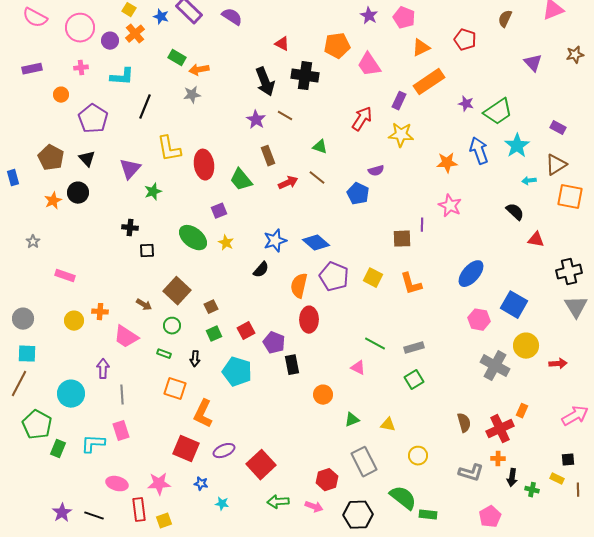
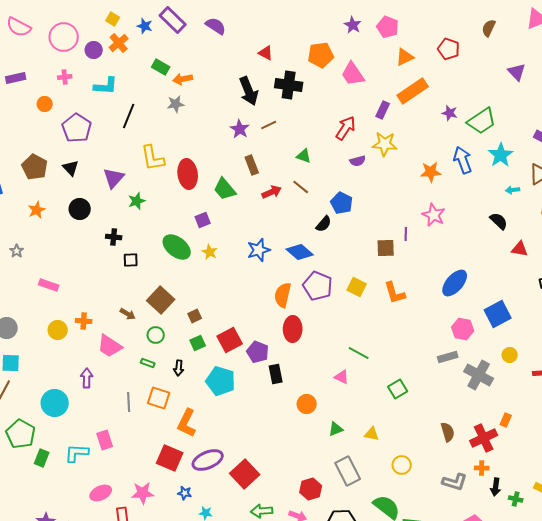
brown line: (285, 116) -> (269, 125), turned -56
purple semicircle: (376, 171) -> (358, 161), moved
black circle: (78, 193) -> (80, 209), moved
black semicircle: (261, 270) -> (324, 224), moved
blue square: (514, 305) -> (498, 314), turned 32
red square: (246, 331) -> (230, 340), size x1.4
yellow circle: (526, 346) -> (510, 355), size x0.6
gray rectangle: (414, 348) -> (448, 357), moved
gray line: (122, 395) -> (129, 402), moved
purple ellipse: (224, 451) -> (208, 460), size x1.4
pink ellipse: (117, 484) -> (101, 493), turned -40

